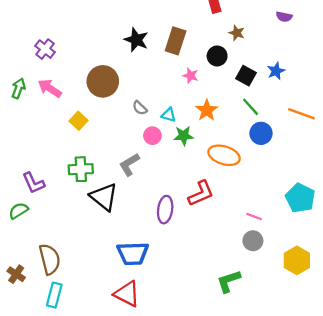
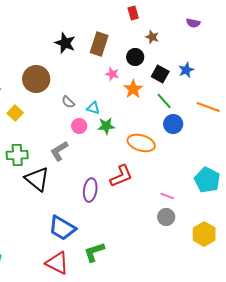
orange star: (207, 110) -> (133, 89), moved
blue trapezoid: (133, 253) -> (62, 228), turned 32
green L-shape: (229, 281) -> (94, 252), moved

